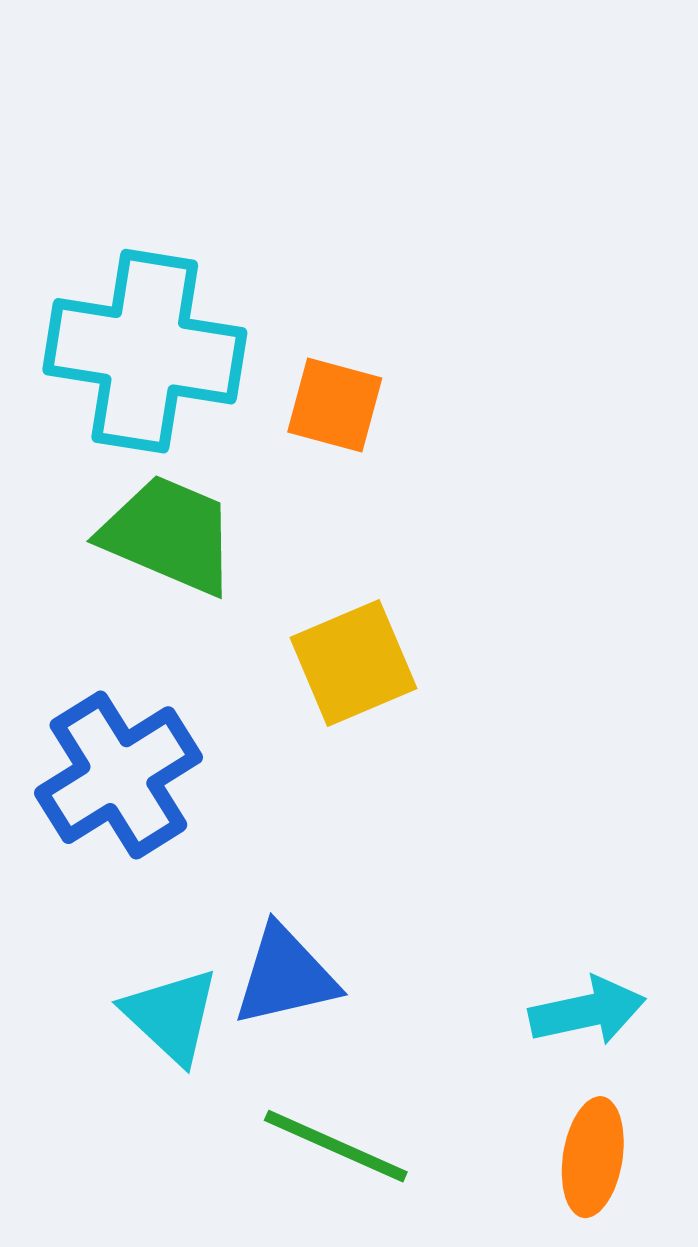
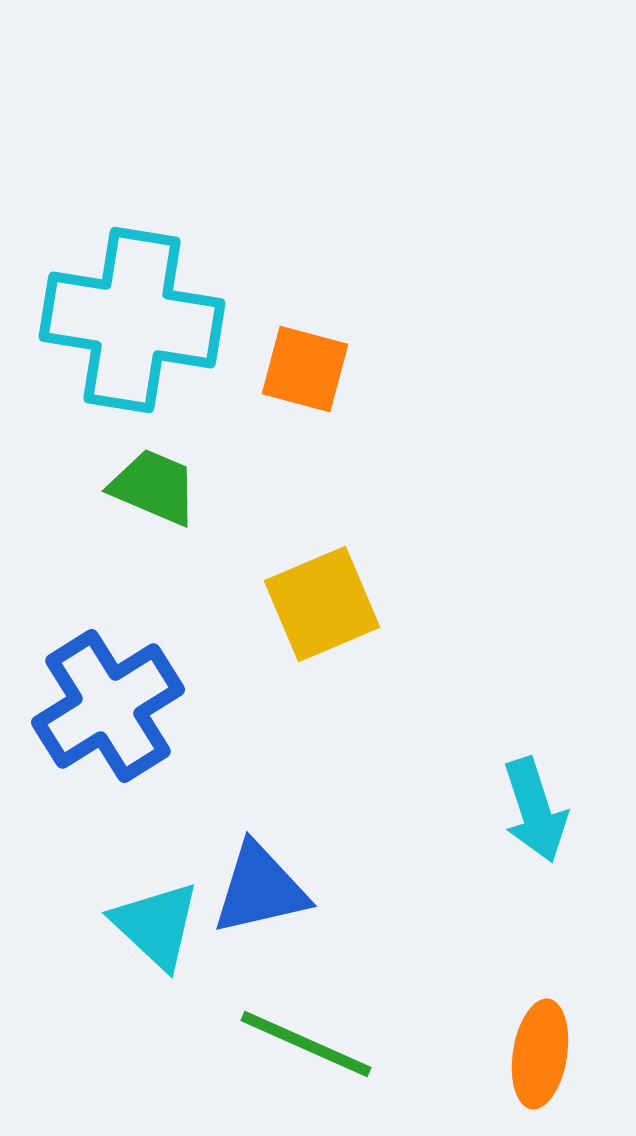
green trapezoid: (169, 535) -> (154, 487), size x0.7
cyan arrow: (587, 1011) -> (535, 810), moved, turned 84

